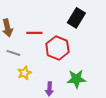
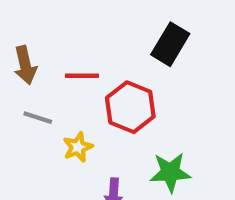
yellow star: (24, 73) -> (78, 147), moved

